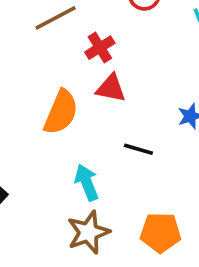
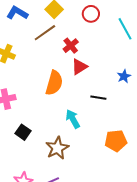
red triangle: (111, 88) -> (79, 67), turned -36
brown star: (88, 232) -> (57, 148), moved

